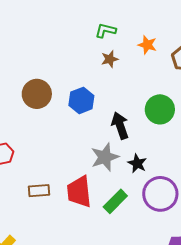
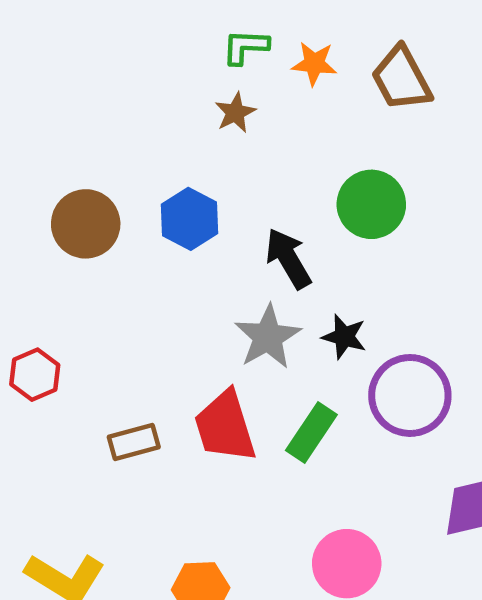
green L-shape: (106, 31) -> (245, 47), moved

